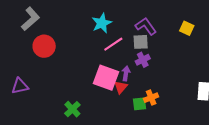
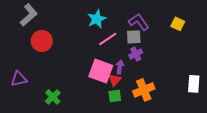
orange cross: (151, 98) -> (144, 90), size x1.5
green square: (140, 104) -> (115, 96), moved
green cross: (72, 109) -> (53, 97), moved

